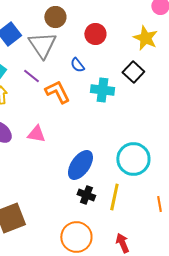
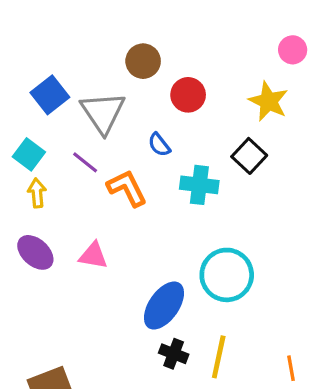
brown circle: (55, 17) -> (143, 61), moved
cyan circle: (133, 159) -> (227, 275), moved

